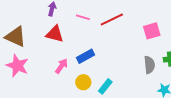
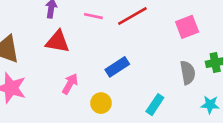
blue rectangle: (86, 56) -> (117, 67), moved
cyan rectangle: (105, 86) -> (155, 105), moved

